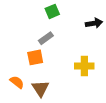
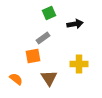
black arrow: (94, 23) -> (75, 24), moved
brown triangle: (40, 89) -> (49, 78), moved

